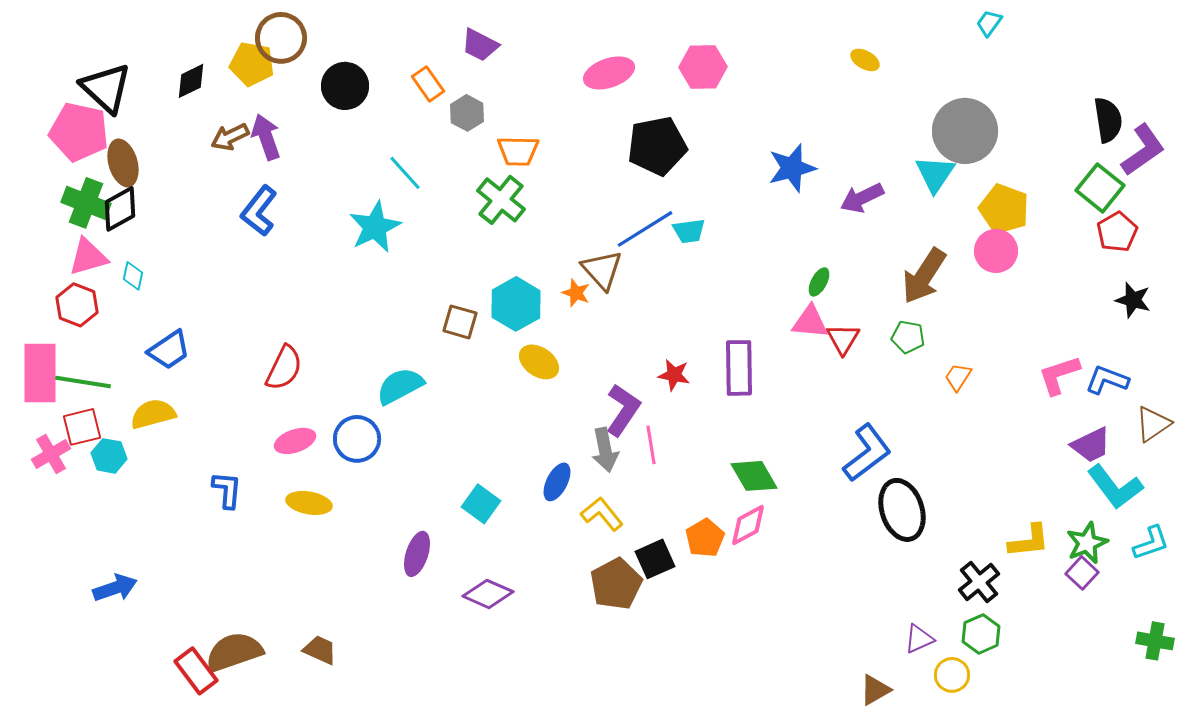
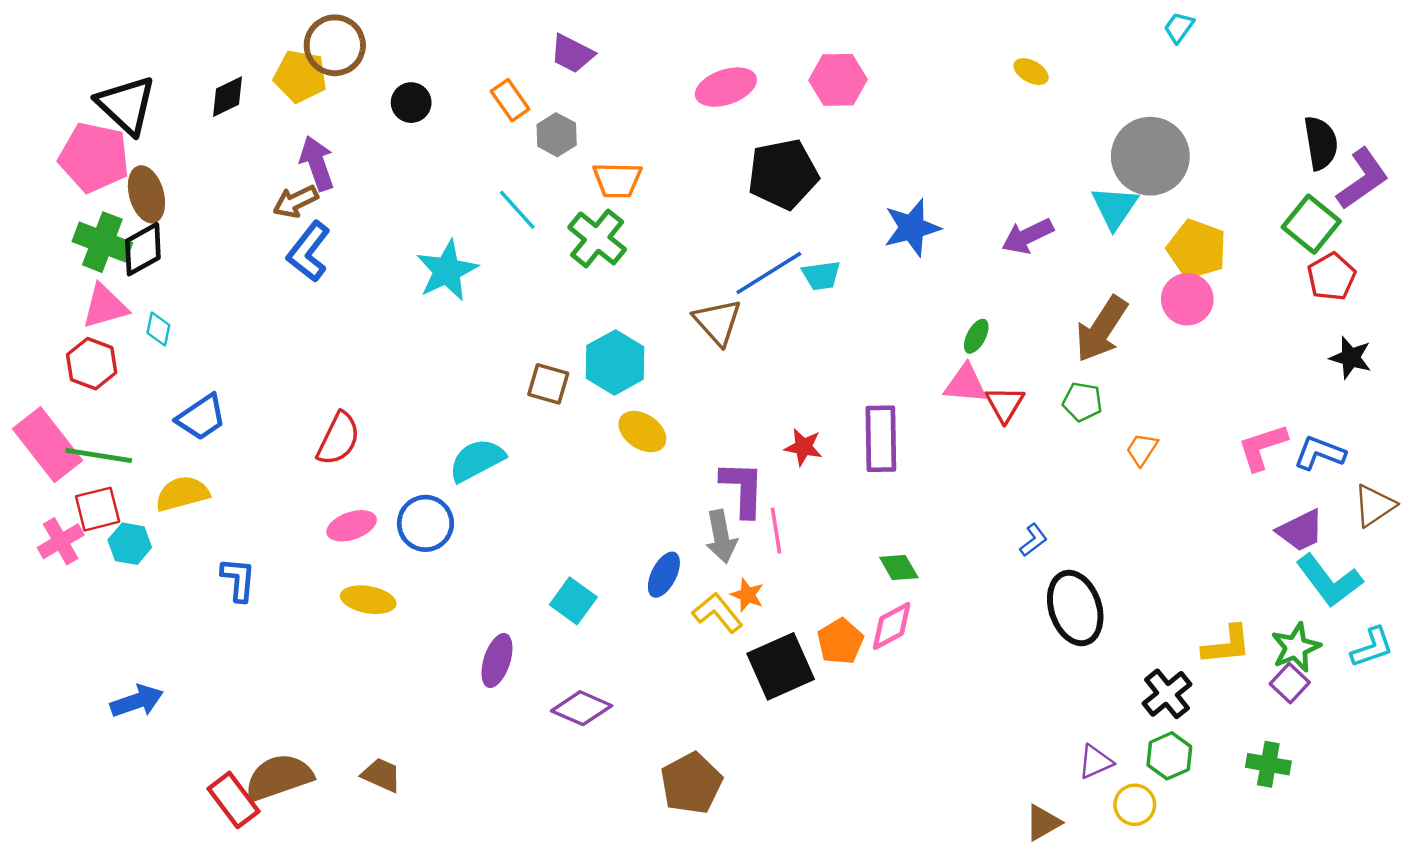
black circle: (345, 86) -> (411, 103), size x0.7
brown arrow: (230, 137) -> (295, 201), moved
blue star: (792, 168) -> (912, 228), moved
cyan line: (405, 173) -> (517, 210), moved
orange star: (576, 293) -> (747, 595), moved
pink rectangle: (40, 373) -> (48, 445), turned -38
purple L-shape: (623, 410) -> (743, 489), turned -32
blue L-shape: (867, 453) -> (1033, 540), size x0.5
green diamond: (754, 476) -> (899, 567), size x0.7
blue L-shape: (227, 490) -> (238, 579), moved
black square: (655, 559) -> (781, 666), size x1.4
brown pentagon: (616, 584) -> (691, 783), moved
green cross: (1155, 641) -> (1268, 764), moved

